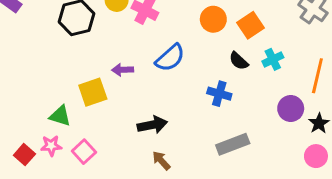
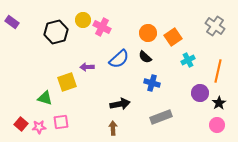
black semicircle: (239, 61) -> (145, 57), moved
black arrow: (152, 125) -> (120, 104), moved
pink star: (51, 146) -> (39, 127), moved
pink square: (84, 152) -> (61, 122), turned 35
brown arrow: (161, 161) -> (113, 128), turned 40

